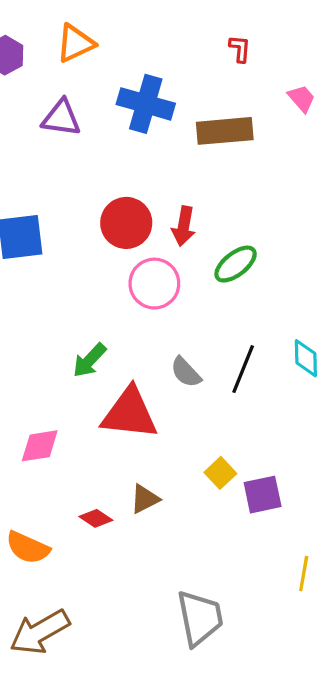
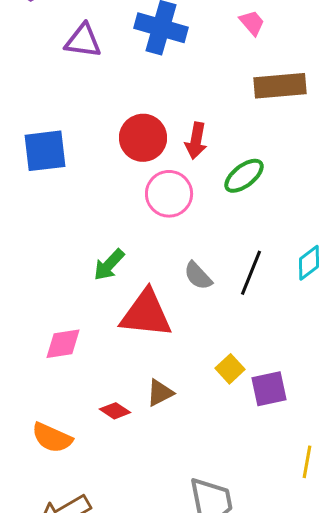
pink trapezoid: (302, 98) -> (252, 23), moved
brown rectangle: (225, 131) -> (280, 86), moved
cyan diamond: (306, 358) -> (309, 263), turned 54

